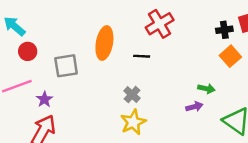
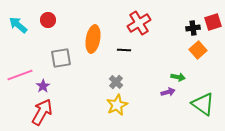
red circle: (28, 51) -> (48, 20), moved

